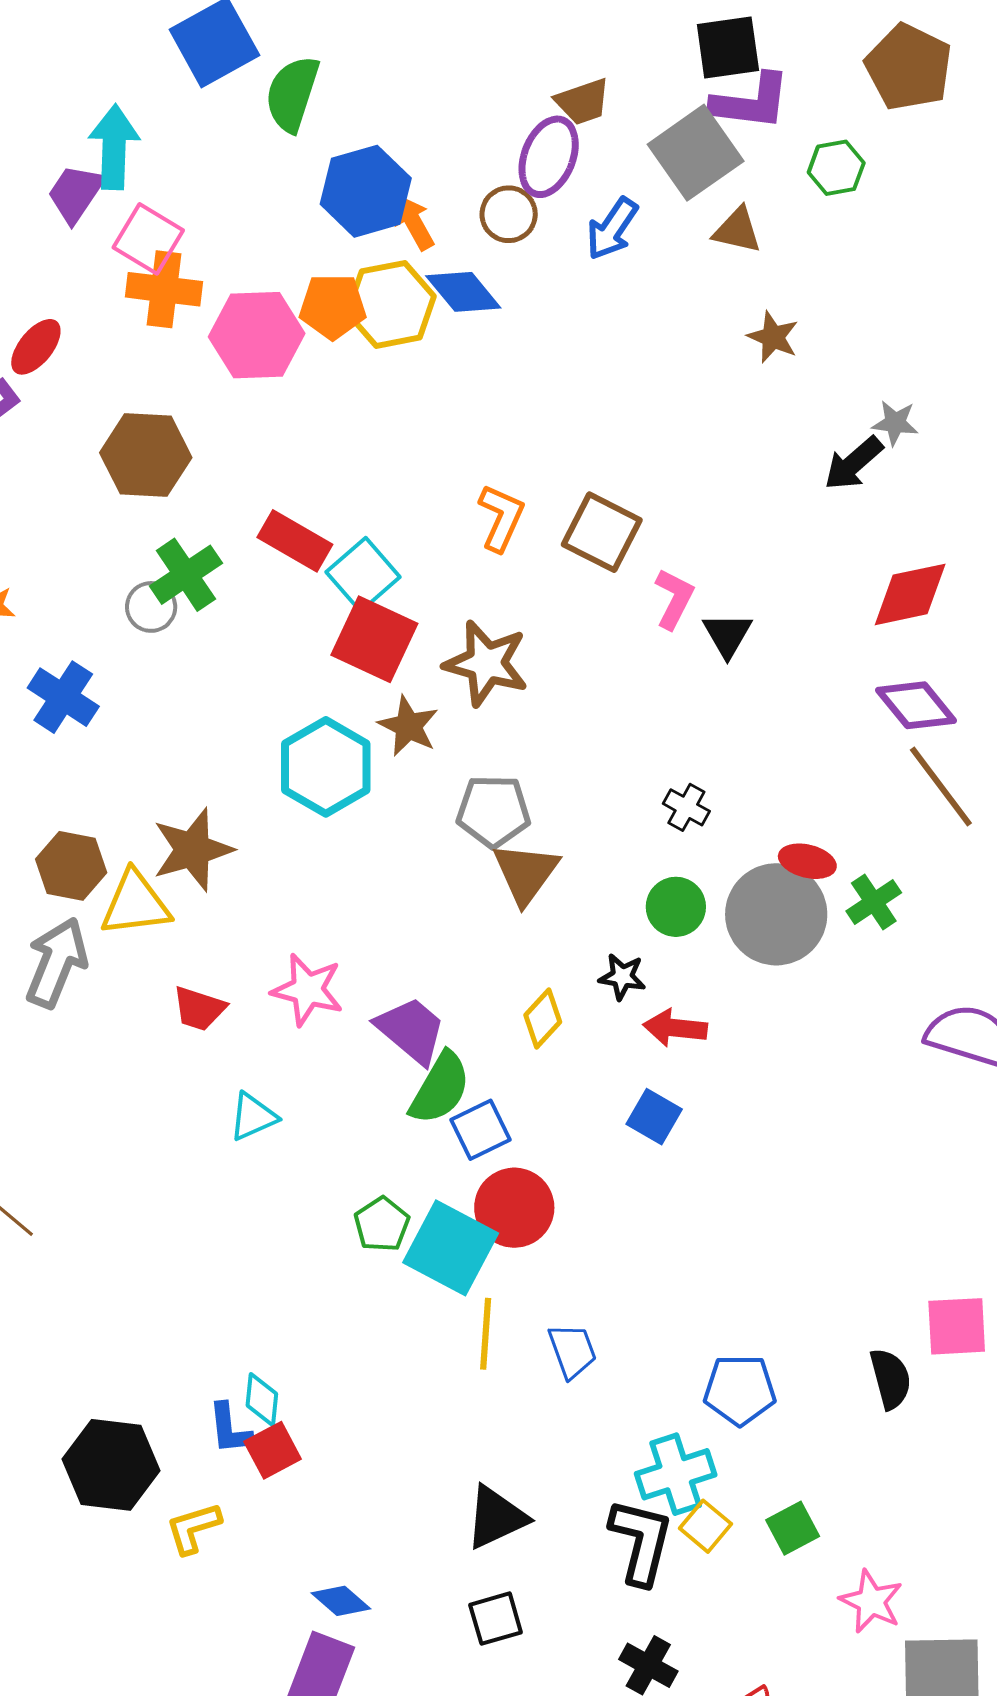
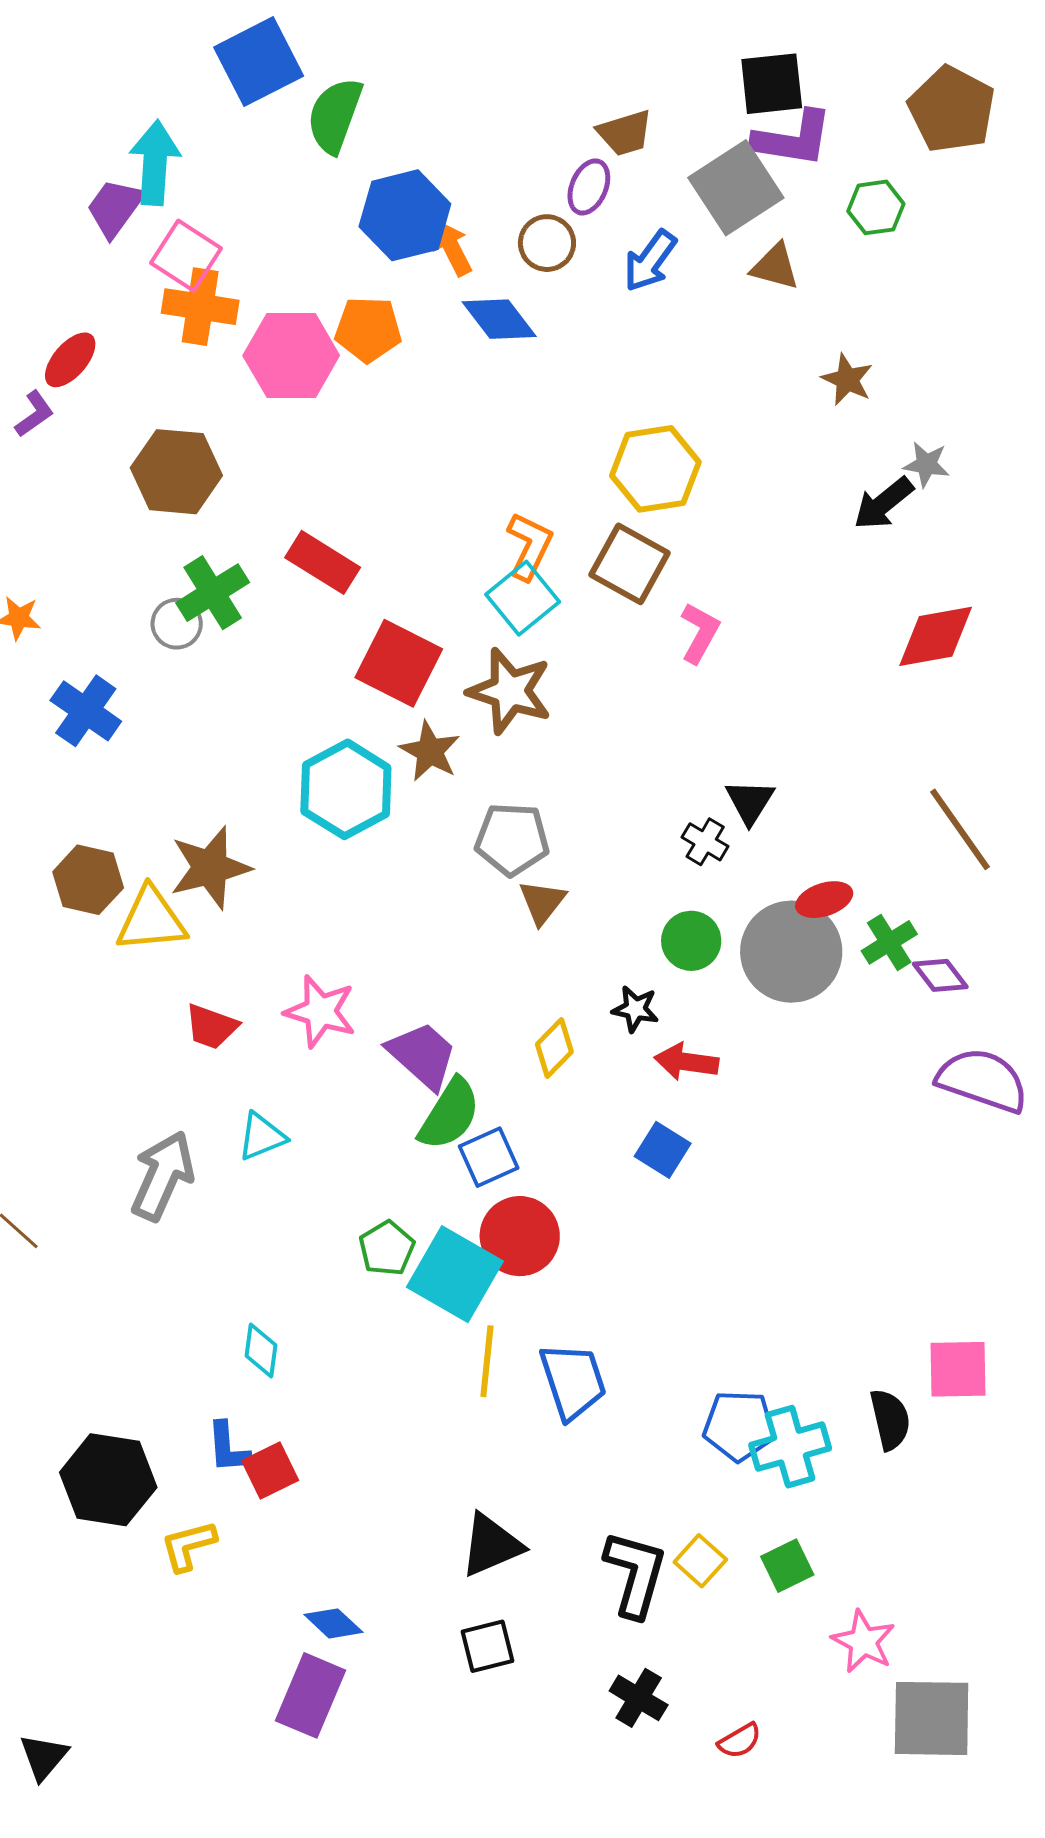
purple ellipse: (549, 157) -> (589, 187), size x0.7
yellow hexagon: (391, 304) -> (655, 469), moved
brown star: (773, 337) -> (847, 380), moved
cyan square: (363, 575) -> (523, 598), moved
black triangle: (727, 635) -> (750, 802), moved
purple diamond: (916, 705) -> (940, 975), moved, size x0.7
red ellipse: (807, 861) -> (824, 900), turned -34
brown triangle: (526, 873) -> (542, 902), size x0.7
gray arrow: (56, 962) -> (163, 1176), moved
blue trapezoid: (572, 1351) -> (573, 1381), size x1.4
cyan diamond: (262, 1400) -> (261, 1351), moved
cyan cross: (676, 1474) -> (790, 1447), moved

